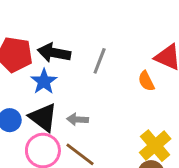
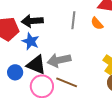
gray line: (100, 61) -> (73, 20), moved
gray arrow: (78, 119) -> (59, 60), size x1.6

